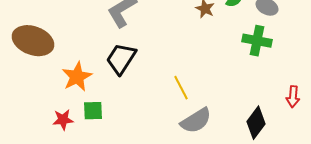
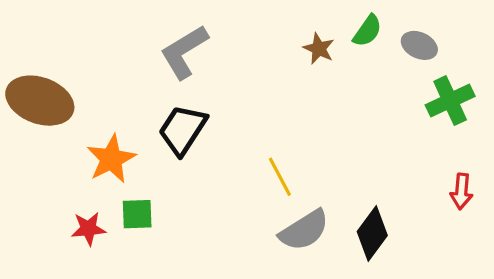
green cross: (257, 41) -> (450, 101), moved, turned -36
black diamond: (256, 123) -> (372, 234), moved

